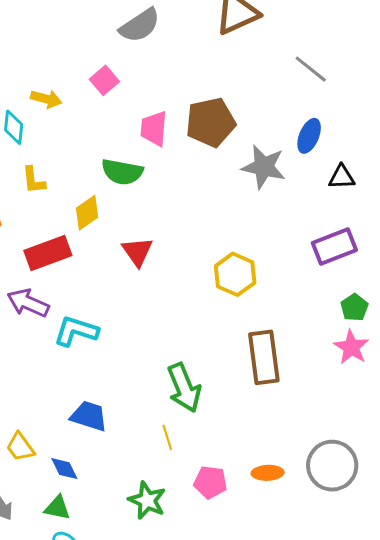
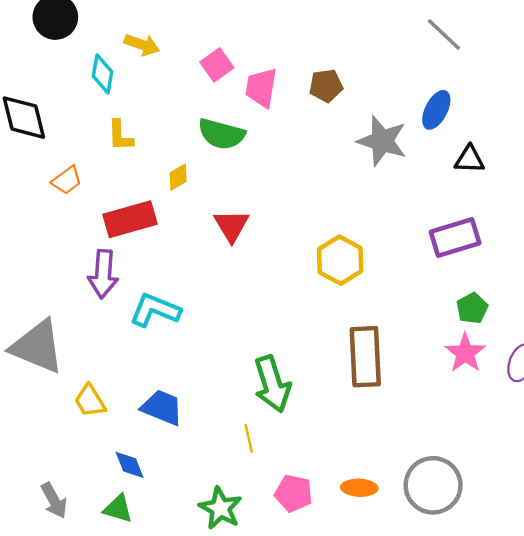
pink square: (104, 80) -> (217, 65), moved
brown pentagon: (211, 122) -> (326, 86), size x0.6
yellow diamond: (87, 213) -> (178, 177), size x0.7
purple arrow: (28, 303) -> (103, 274), turned -114
yellow trapezoid: (20, 447) -> (90, 401), moved

